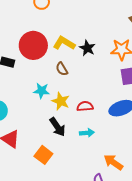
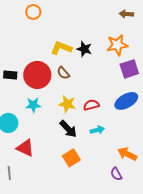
red circle: (33, 45) -> (37, 75), moved
cyan star: (42, 91) -> (33, 105), moved
orange square: (43, 155) -> (71, 158), moved, turned 30

